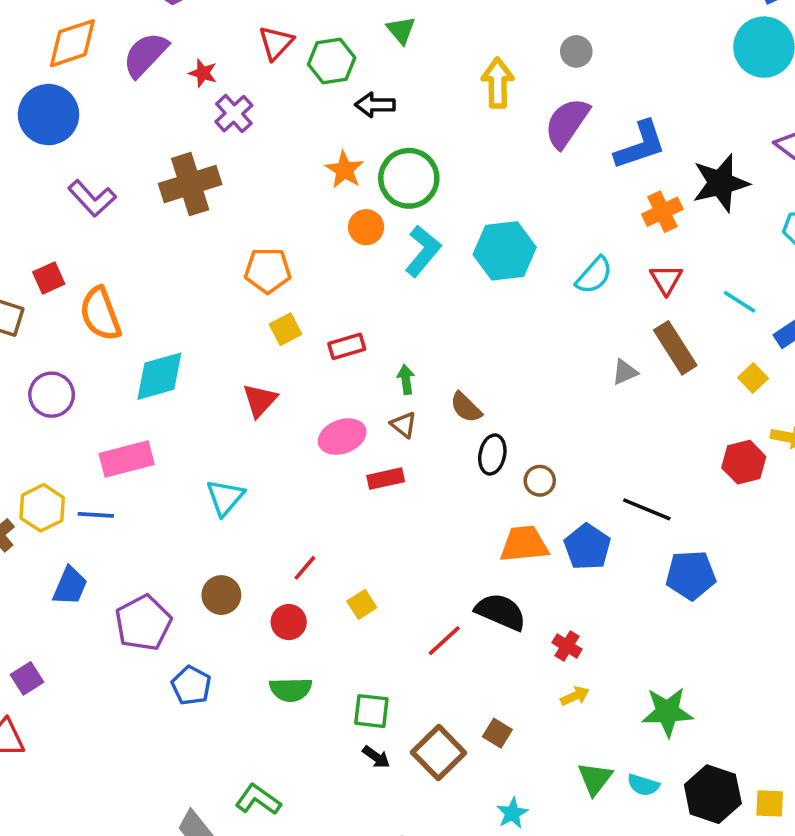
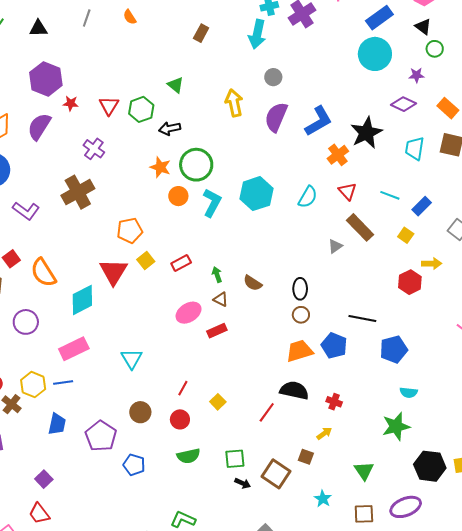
red star: (203, 73) -> (71, 103), moved
red triangle: (260, 400) -> (113, 272), moved, size x1.4
black ellipse: (492, 454) -> (300, 289), moved
yellow arrow: (575, 696) -> (324, 433), moved
cyan semicircle: (643, 785) -> (409, 392), moved

